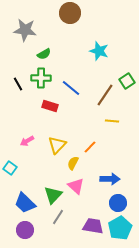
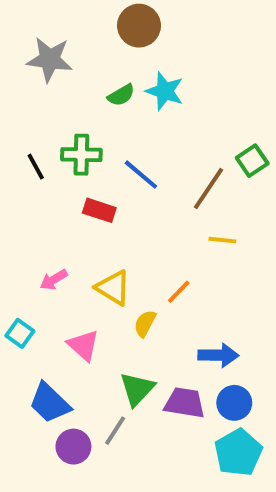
cyan star: (99, 51) -> (165, 91), moved
green semicircle: (44, 54) -> (121, 95), moved
yellow triangle: (57, 145) -> (113, 288), turned -42
pink triangle: (76, 186) -> (83, 345), moved
green triangle: (53, 195) -> (137, 389), moved
purple trapezoid: (93, 226) -> (185, 403), moved
purple circle: (25, 230) -> (73, 447), moved

